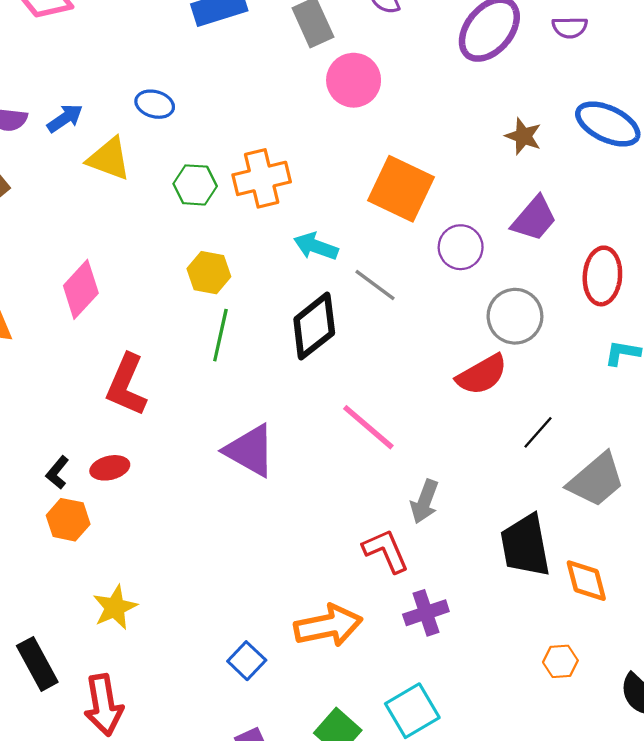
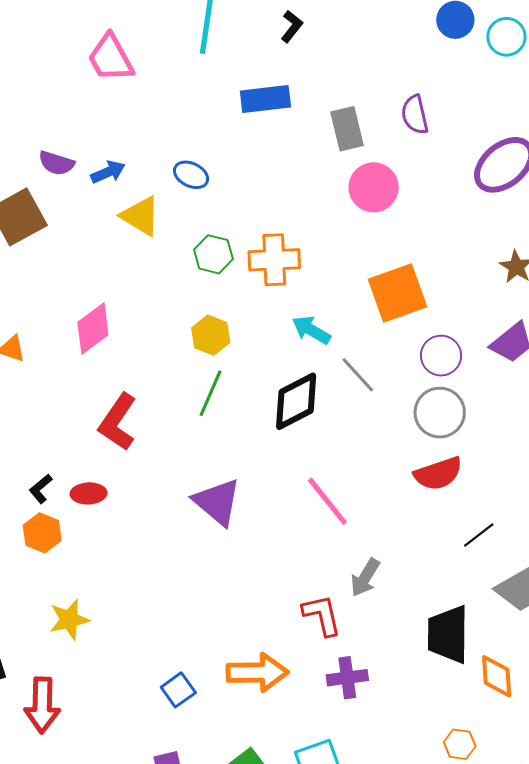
orange square: (401, 189) -> (398, 293), turned 34
gray circle: (515, 316) -> (440, 413), moved

